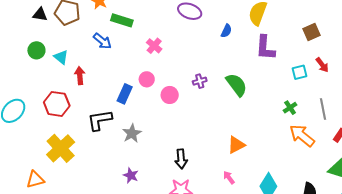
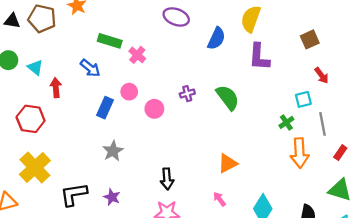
green rectangle: (122, 20) -> (110, 41), moved
blue semicircle: (226, 31) -> (216, 38), size x1.5
blue arrow: (102, 41) -> (90, 68), moved
cyan square: (300, 72) -> (303, 99), moved
black L-shape: (100, 120) -> (74, 194), moved
orange arrow: (302, 136) -> (300, 153), turned -132

